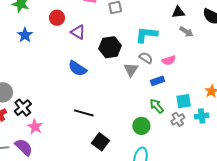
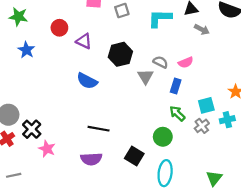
cyan L-shape: (146, 35) -> (160, 18), moved
blue rectangle: (157, 81) -> (176, 86), turned -48
black square: (100, 142) -> (134, 156), moved
purple semicircle: (24, 147) -> (91, 159), moved, turned 138

